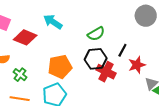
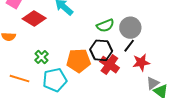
gray circle: (146, 16) -> (130, 28), moved
orange pentagon: (60, 67) -> (79, 61), moved
green cross: (20, 75) -> (41, 57), moved

